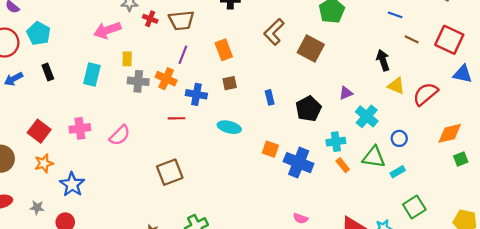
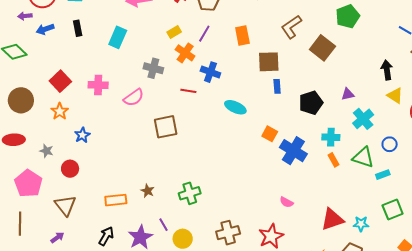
yellow rectangle: (127, 59) -> (174, 32), moved, turned 48
gray cross: (138, 81) -> (153, 68), moved
brown square: (230, 83) -> (269, 62), moved, size x1.6
orange star: (44, 163) -> (60, 111), turned -30
brown square: (170, 172) -> (166, 127), moved
blue star: (72, 184) -> (82, 135), size x0.7

